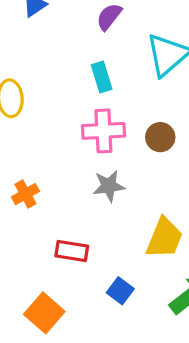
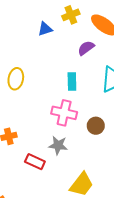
red rectangle: (72, 251) -> (35, 162), moved

